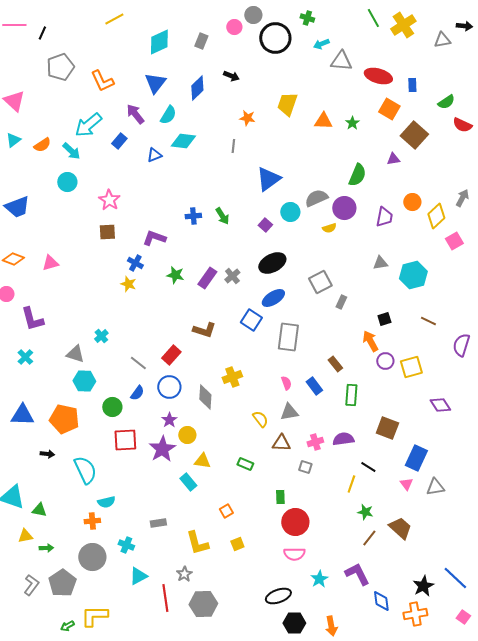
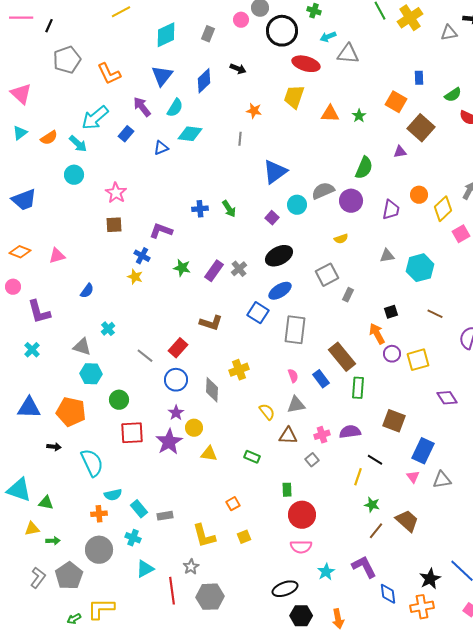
red ellipse: (378, 76) -> (306, 64), moved
yellow semicircle: (329, 228) -> (341, 239), moved
brown rectangle: (335, 364) -> (342, 357), size x1.8
blue semicircle: (137, 393) -> (87, 291), moved
gray square: (305, 467) -> (312, 460), turned 32
cyan rectangle: (188, 482) -> (139, 509), moved

